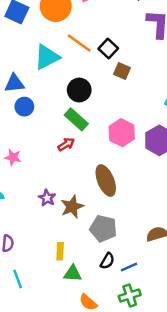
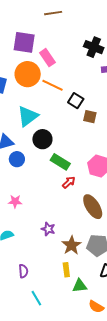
orange line: (79, 43) -> (52, 85), moved
black circle: (79, 90) -> (42, 139), moved
red arrow: (66, 144) -> (69, 182), moved
brown star: (72, 207) -> (72, 245), moved

